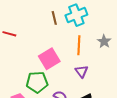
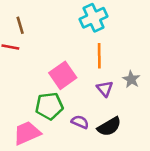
brown line: (54, 18) -> (20, 25), moved
gray star: (104, 41) -> (131, 79), moved

